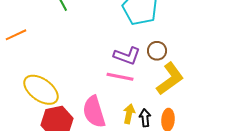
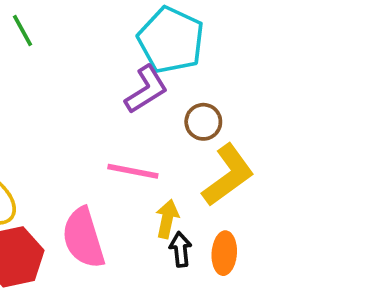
purple L-shape: (127, 56) -> (146, 89), moved, turned -52
yellow arrow: (129, 114) -> (167, 219), moved

